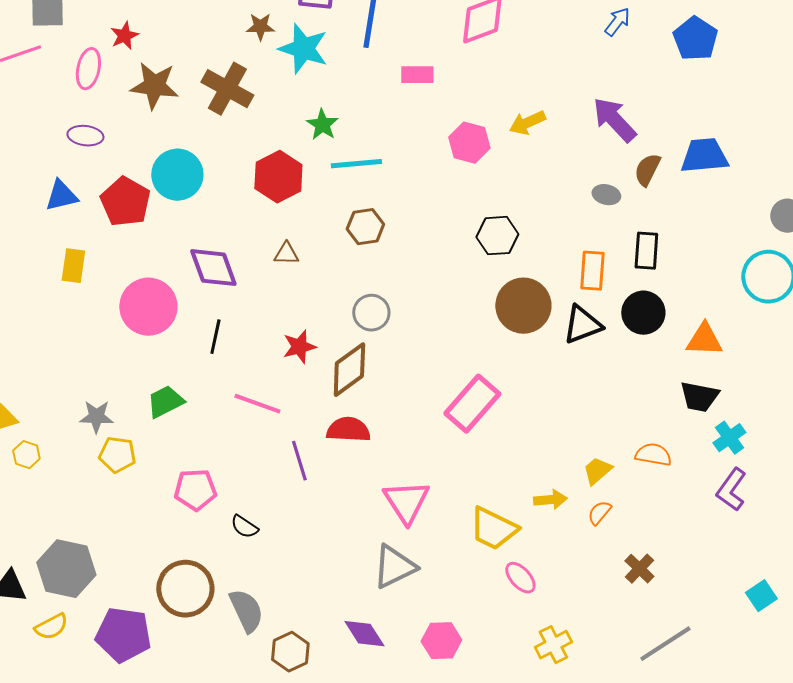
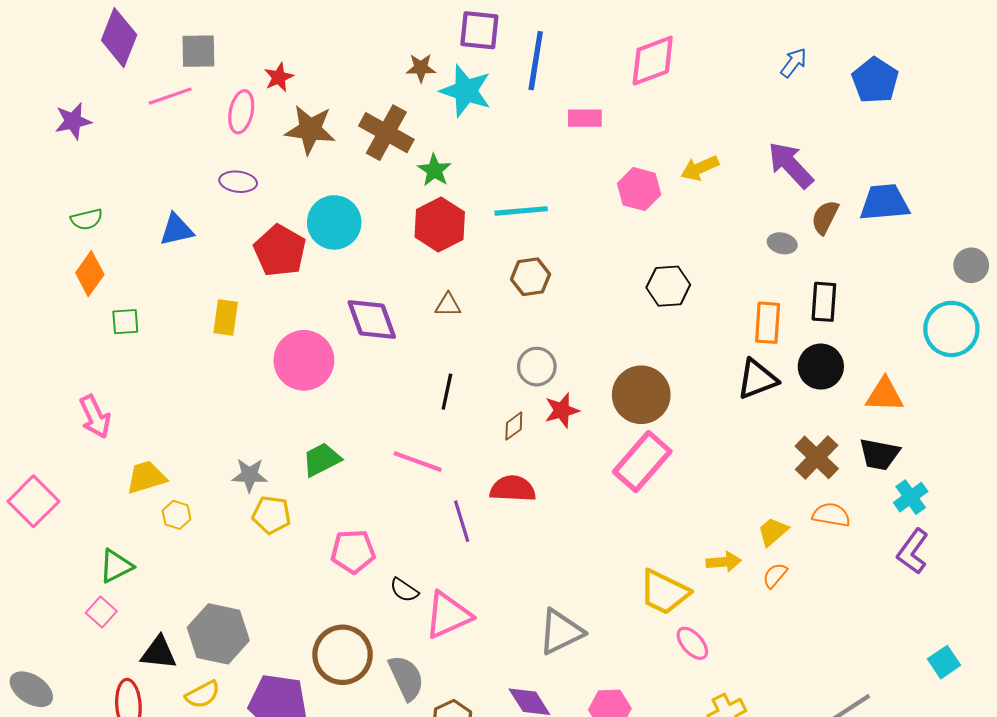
green star: (322, 125) -> (434, 170), moved
blue triangle: (61, 196) -> (176, 230), moved
brown circle: (523, 306) -> (641, 395), moved
black line: (215, 337) -> (447, 392), moved
red star: (299, 347) -> (562, 410), moved
brown diamond: (349, 370) -> (514, 426), size x0.5
pink triangle: (406, 502) -> (448, 615), moved, turned 39
brown cross: (639, 569) -> (817, 457), moved, size x1.4

